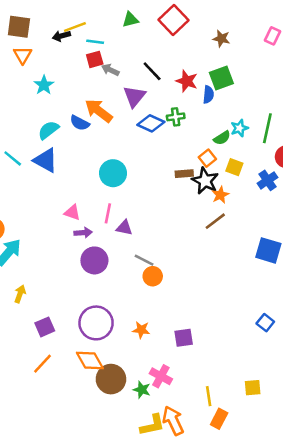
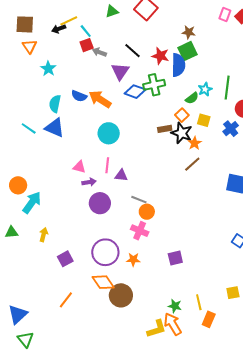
brown star: (221, 39) -> (189, 32), moved
cyan line: (95, 42) -> (86, 31), turned 48
blue semicircle: (208, 95) -> (178, 65), size x1.6
orange arrow: (99, 111) -> (100, 99), moved
green cross: (176, 117) -> (154, 85), size x1.5
cyan semicircle: (48, 130) -> (55, 104), turned -36
orange star: (141, 330) -> (133, 260), moved
orange line: (43, 364) -> (66, 300), moved
pink cross: (161, 376) -> (140, 231), moved
green star: (142, 390) -> (175, 306), moved

